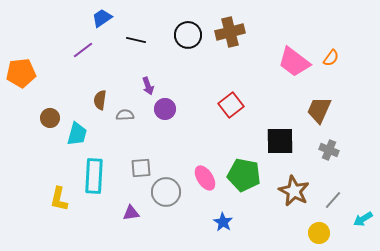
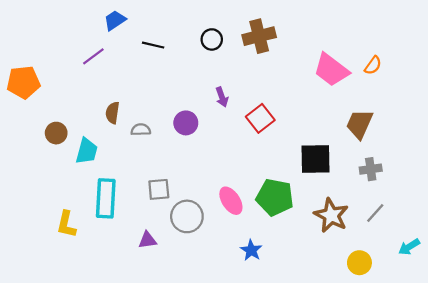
black circle: (188, 35) -> (212, 39), size x0.7
purple arrow: (148, 86) -> (222, 97), moved
gray cross: (329, 150) -> (371, 169), turned -30
gray line: (333, 200) -> (375, 213), moved

